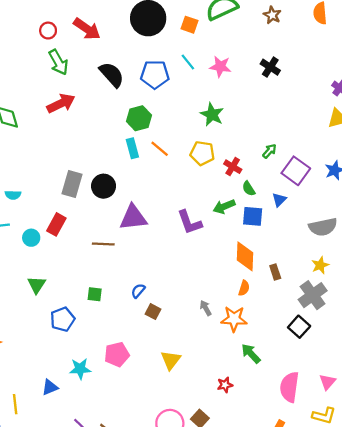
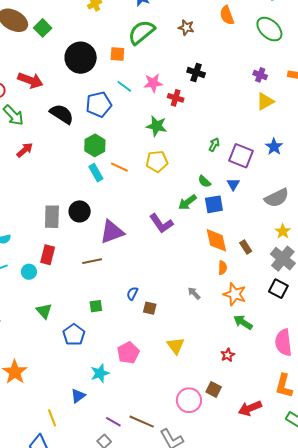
red arrow: (61, 103) -> (25, 150), size x0.7
red cross: (233, 167) -> (176, 98), moved
orange star: (234, 319) -> (235, 294), moved, turned 30

